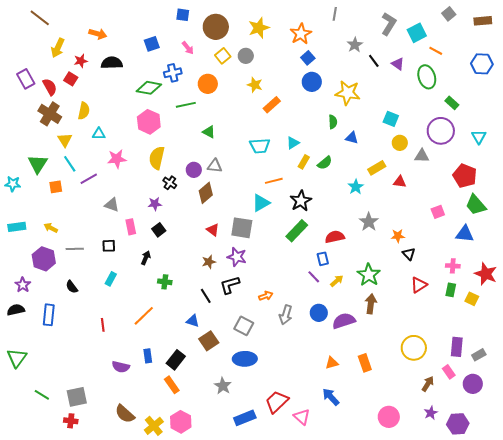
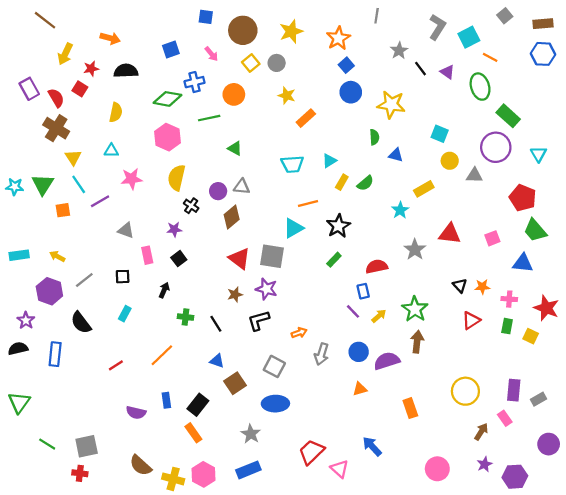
blue hexagon: (482, 64) -> (543, 54), moved
green rectangle: (452, 103) -> (508, 116), size x1.5
yellow semicircle: (84, 111) -> (116, 112), moved
red triangle: (400, 182) -> (450, 234), moved, size x1.5
cyan star: (13, 184) -> (15, 187), moved
red triangle: (213, 230) -> (239, 259), size x1.5
green rectangle: (297, 231) -> (334, 260), size x0.6
orange star: (398, 236) -> (482, 287), moved
gray line: (75, 249) -> (84, 280), turned -36
black semicircle: (72, 287) -> (81, 323), size x1.5
black line: (206, 296) -> (216, 324), moved
red line: (103, 325) -> (116, 365), turned 64
orange triangle: (332, 363) -> (360, 389), moved
purple circle: (473, 384) -> (549, 444), moved
blue rectangle: (245, 418) -> (248, 470), moved
yellow cross: (154, 426) -> (173, 479), turned -36

